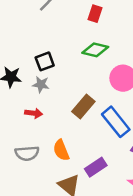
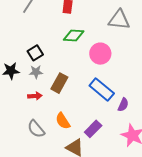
brown rectangle: (83, 106) -> (59, 83), moved
gray semicircle: (27, 153) -> (36, 129), turned 66

